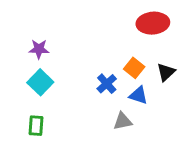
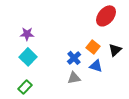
red ellipse: (153, 23) -> (106, 16), turned -45
gray triangle: (123, 121) -> (74, 78), moved
green rectangle: (36, 126) -> (25, 87), turned 40

